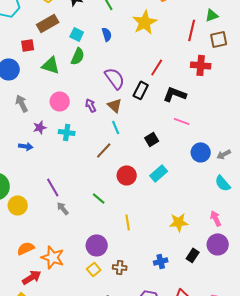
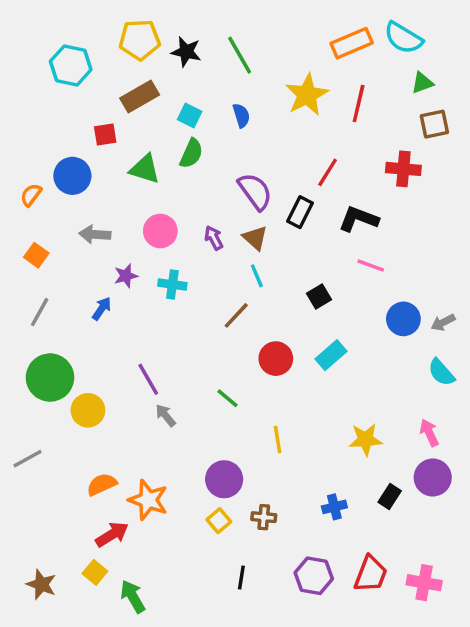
red line: (192, 30) -> (359, 103), moved
gray arrow: (22, 103) -> (95, 234), turned -60
blue arrow: (26, 146) -> (102, 309), turned -64

